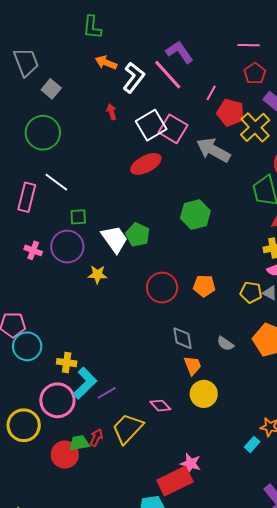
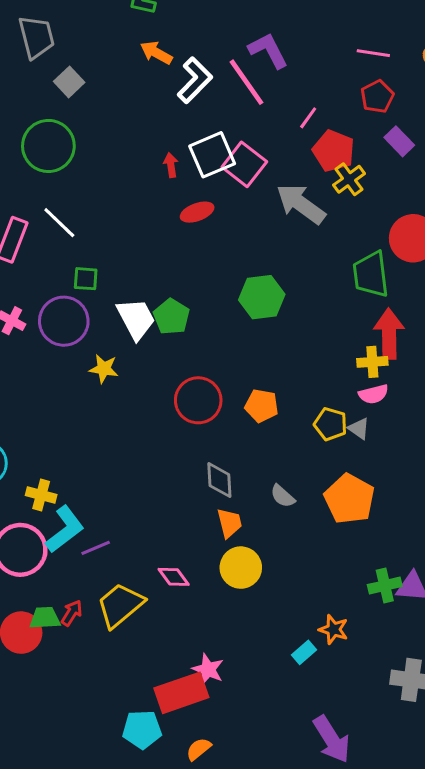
red arrow: (112, 112) -> (171, 165), moved
yellow cross: (255, 127) -> (349, 179), moved, size x0.7
red ellipse: (146, 164) -> (197, 212), size x0.7

